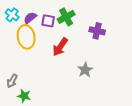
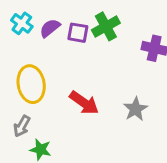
yellow ellipse: (26, 37) -> (31, 84), moved
red arrow: (60, 47) -> (84, 103), moved, turned -90

